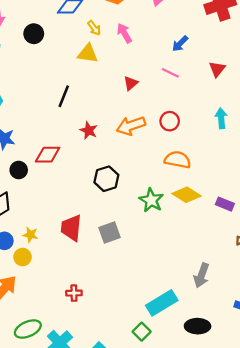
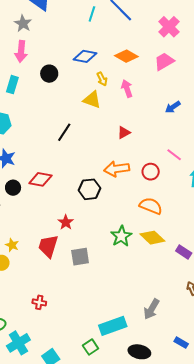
pink line: (170, 73) -> (174, 155), moved
red star: (89, 130) -> (66, 222), moved
black hexagon: (106, 179) -> (90, 189), moved

